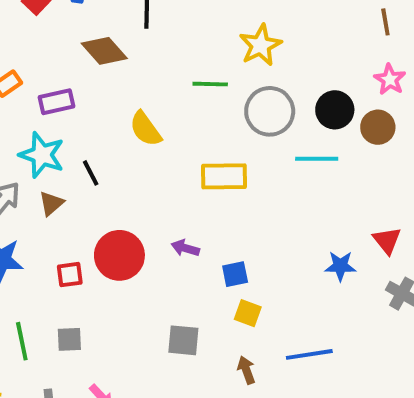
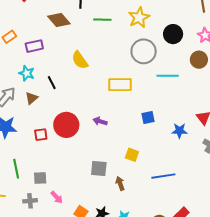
green line: (210, 84) -> (102, 20), moved
black circle: (335, 110) -> (173, 34), moved
cyan star: (42, 155) -> (27, 73), size x0.7
blue square: (235, 274) -> (148, 118), moved
gray square: (69, 339) -> (40, 178), moved
brown arrow: (246, 370) -> (120, 183), moved

